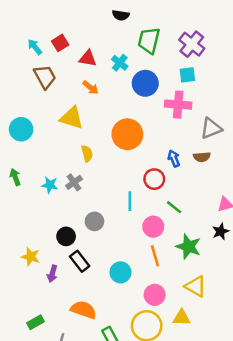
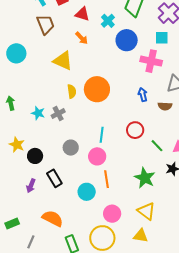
cyan circle: (21, 129) -> (16, 53), moved
orange circle: (127, 134) -> (97, 89), moved
blue arrow: (174, 158) -> (143, 95), moved
red circle: (154, 179) -> (135, 130), moved
green line: (174, 207) -> (157, 146), moved
pink circle: (153, 227) -> (97, 156), moved
black circle: (66, 236) -> (35, 156), moved
orange line: (155, 256) -> (107, 179), moved
yellow star: (31, 257) -> (17, 145), moved
yellow triangle: (182, 318) -> (141, 236), moved

